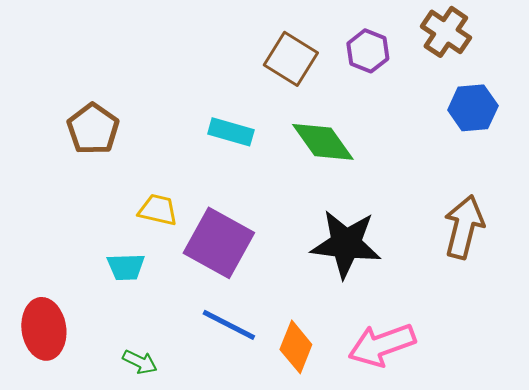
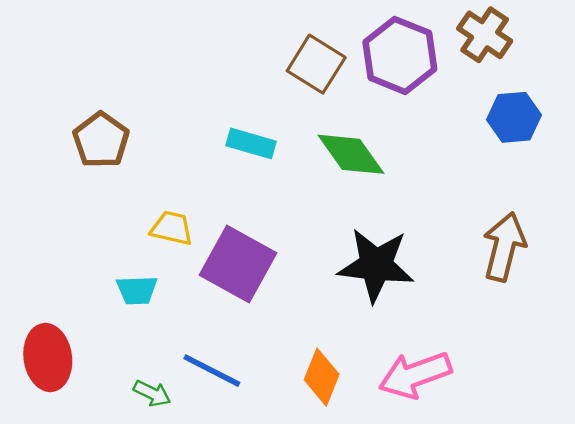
purple hexagon: (368, 51) -> (400, 55), size x1.6
blue line: (229, 325) -> (212, 371), moved

